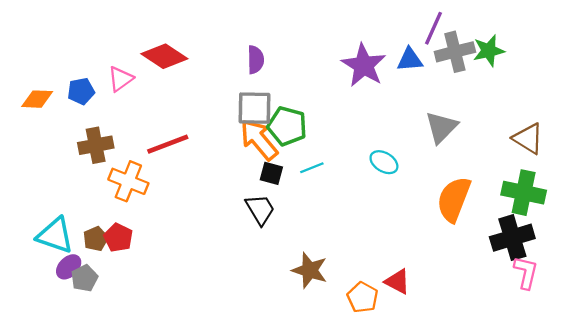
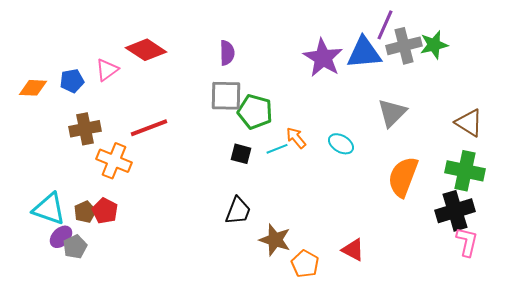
blue triangle: (410, 60) -> (364, 53), size x1.5
orange arrow: (259, 140) -> (296, 138), moved, size x0.6
black trapezoid: (260, 209) -> (238, 211), moved, turned 52
orange pentagon: (363, 297) -> (305, 264), moved

